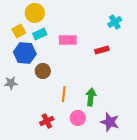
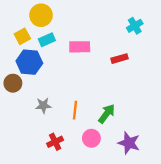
brown circle: (43, 71) -> (13, 83), moved
gray star: (11, 83) -> (43, 105), moved
green arrow: (91, 97) -> (107, 114), turned 30

